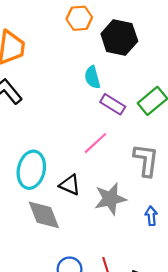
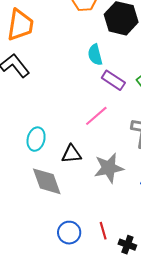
cyan ellipse: (31, 170) -> (36, 139), size x0.7
black triangle: (70, 185) -> (71, 154), turned -30

